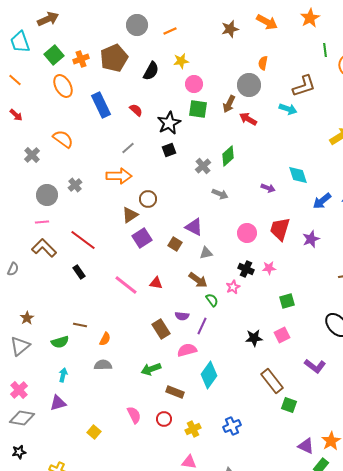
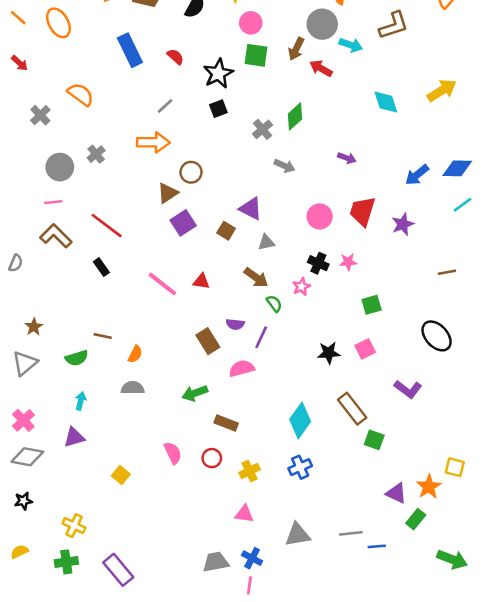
orange ellipse: (63, 86) -> (58, 23), moved
cyan arrow: (288, 109) -> (351, 45), moved
cyan diamond: (298, 175) -> (386, 102), moved
cyan diamond: (209, 375) -> (300, 420), moved

